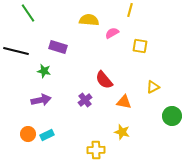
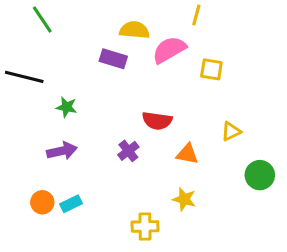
pink semicircle: (112, 33) -> (169, 50), size x1.6
purple rectangle: (58, 47) -> (113, 59), moved
red semicircle: (104, 80) -> (157, 121), turned -42

